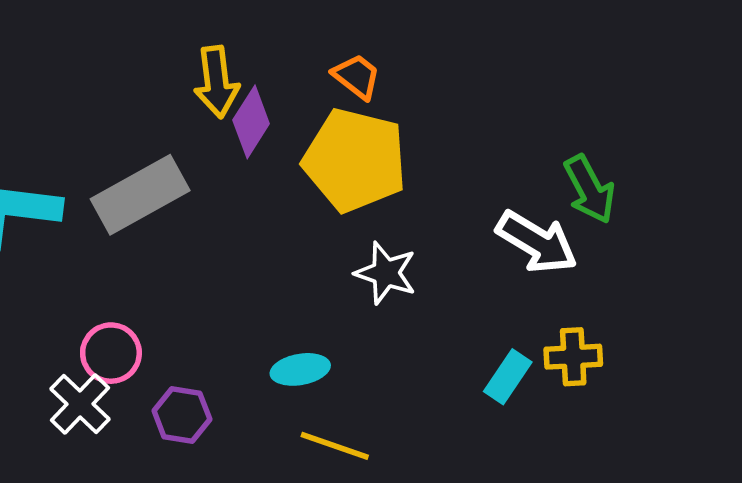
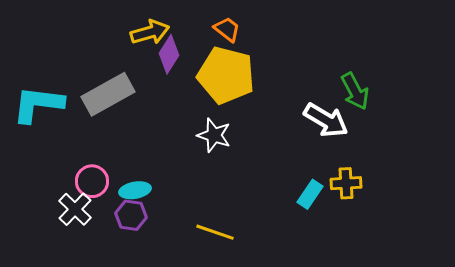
yellow arrow: (217, 82) -> (150, 32), turned -99
white star: (386, 273) -> (214, 135), moved
cyan ellipse: (300, 369) -> (135, 190), moved

